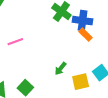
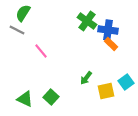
pink line: (15, 42) -> (41, 51), turned 70

